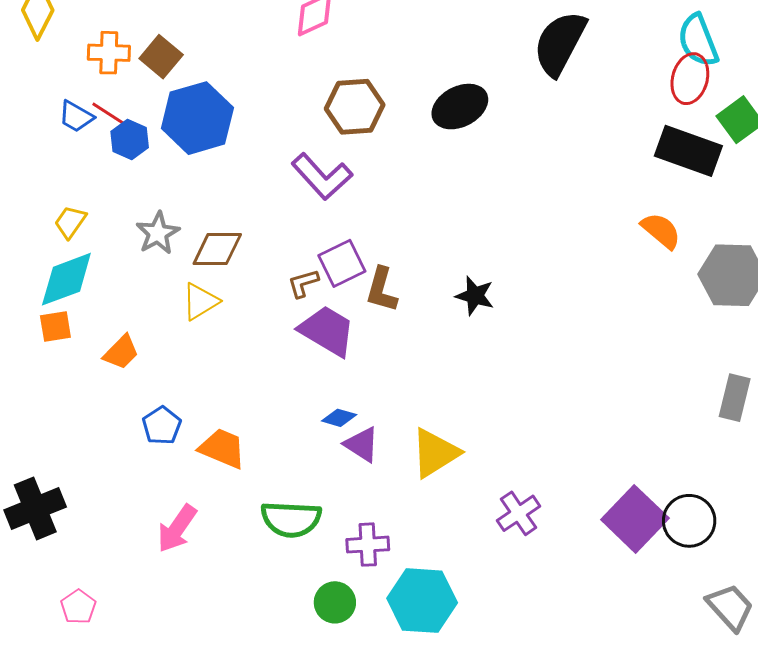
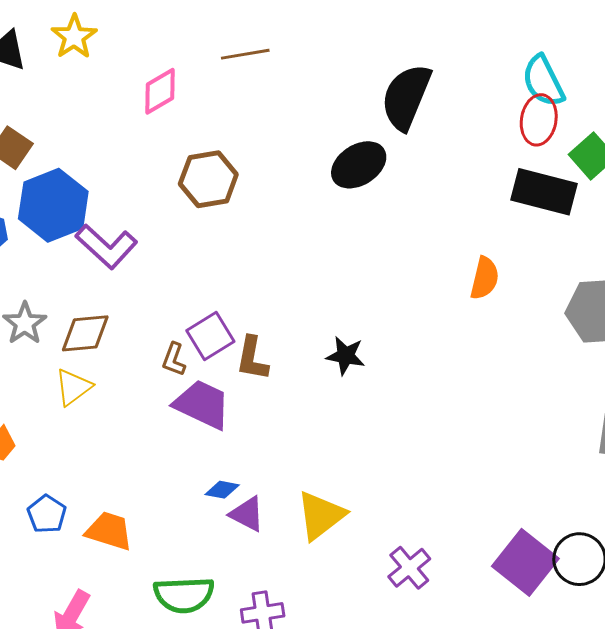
black ellipse: (460, 107) -> (359, 165), moved
purple L-shape: (322, 177) -> (106, 246), moved
orange semicircle: (661, 231) -> (485, 278), moved, turned 69
brown L-shape: (303, 283) -> (174, 359), turned -48

